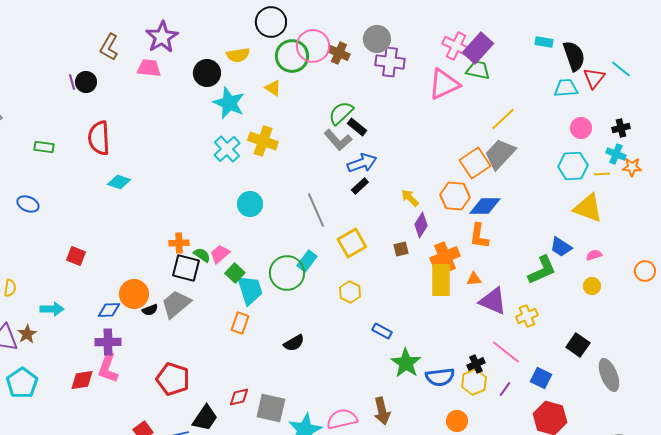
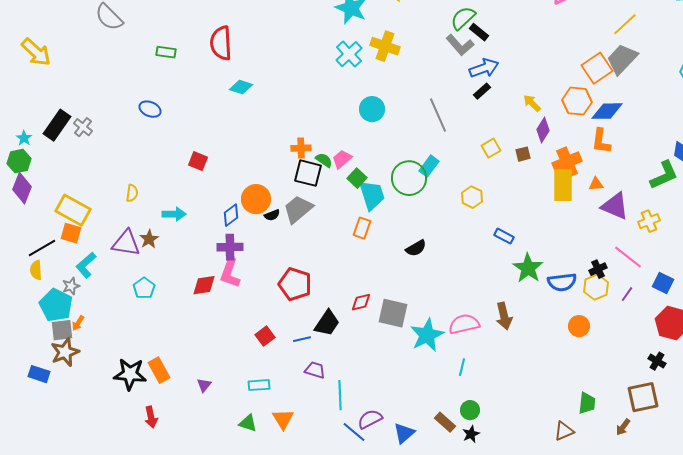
yellow square: (352, 243) -> (491, 148), moved, size x0.7
blue diamond: (109, 310) -> (231, 215), turned -35
cyan pentagon: (22, 383) -> (144, 288), size x0.7

